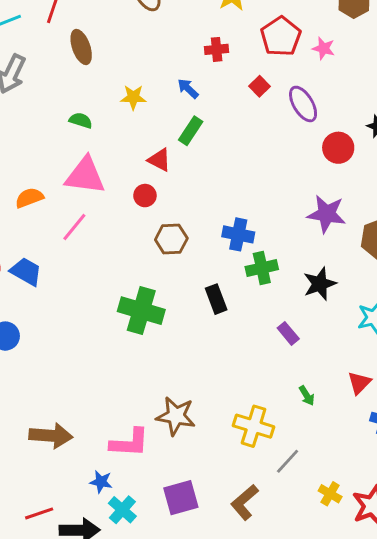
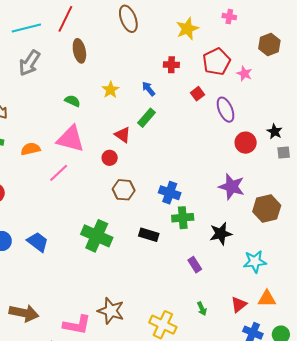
yellow star: (133, 97) -> (110, 90), turned 30
blue trapezoid: (26, 272) -> (38, 242), moved
black rectangle: (216, 299) -> (149, 235), turned -60

